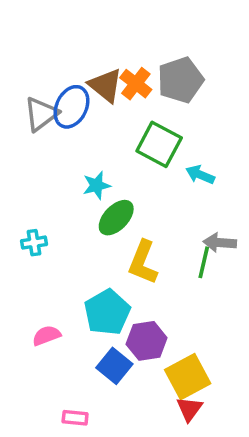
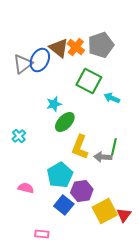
cyan cross: (34, 243) -> (19, 136), turned -32
gray arrow: (220, 243) -> (103, 157), moved
pink semicircle: (46, 336) -> (26, 188), turned 35
red triangle: (189, 409) -> (124, 215), moved

